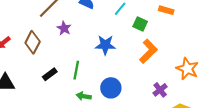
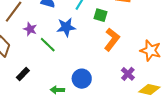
blue star: (105, 45) -> (66, 27), moved
green line: (76, 70) -> (48, 45), moved, turned -48

